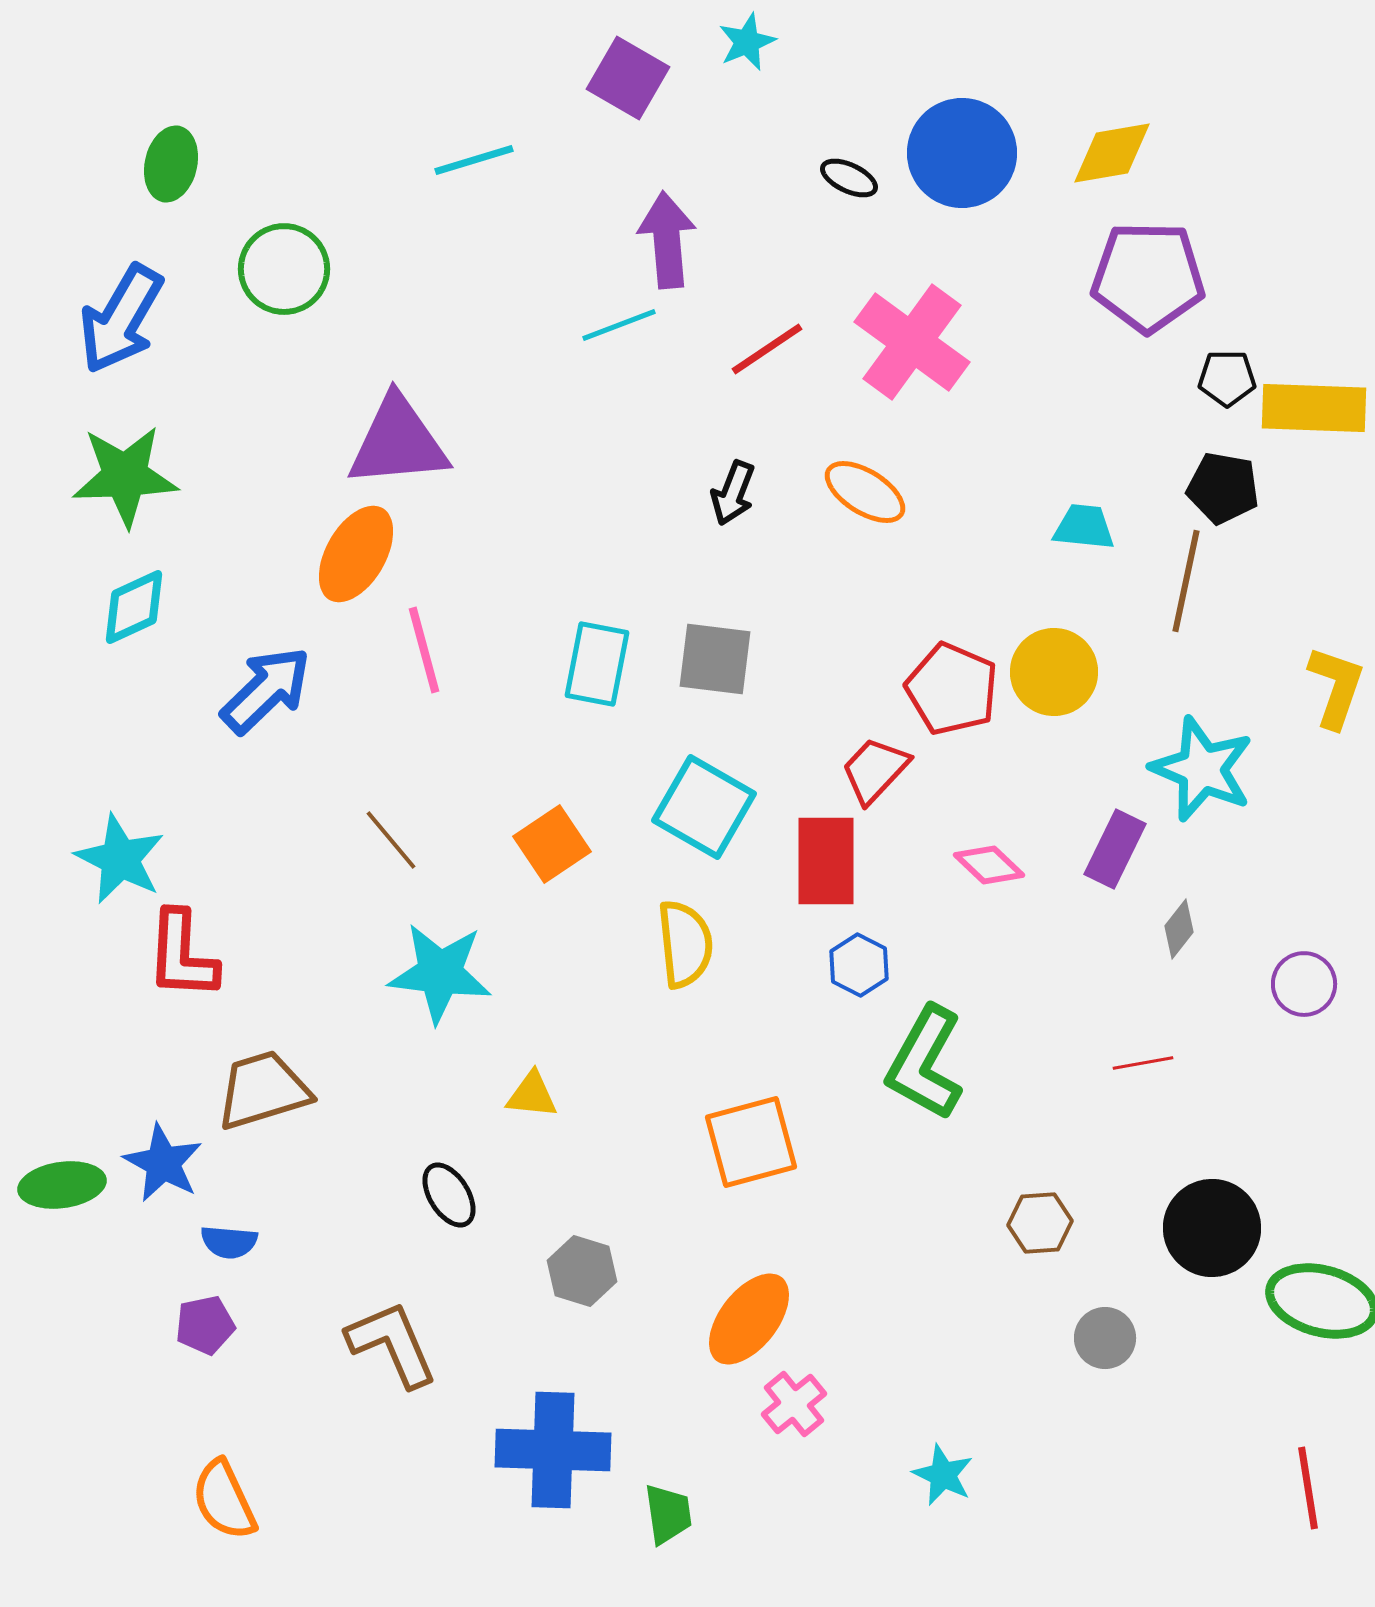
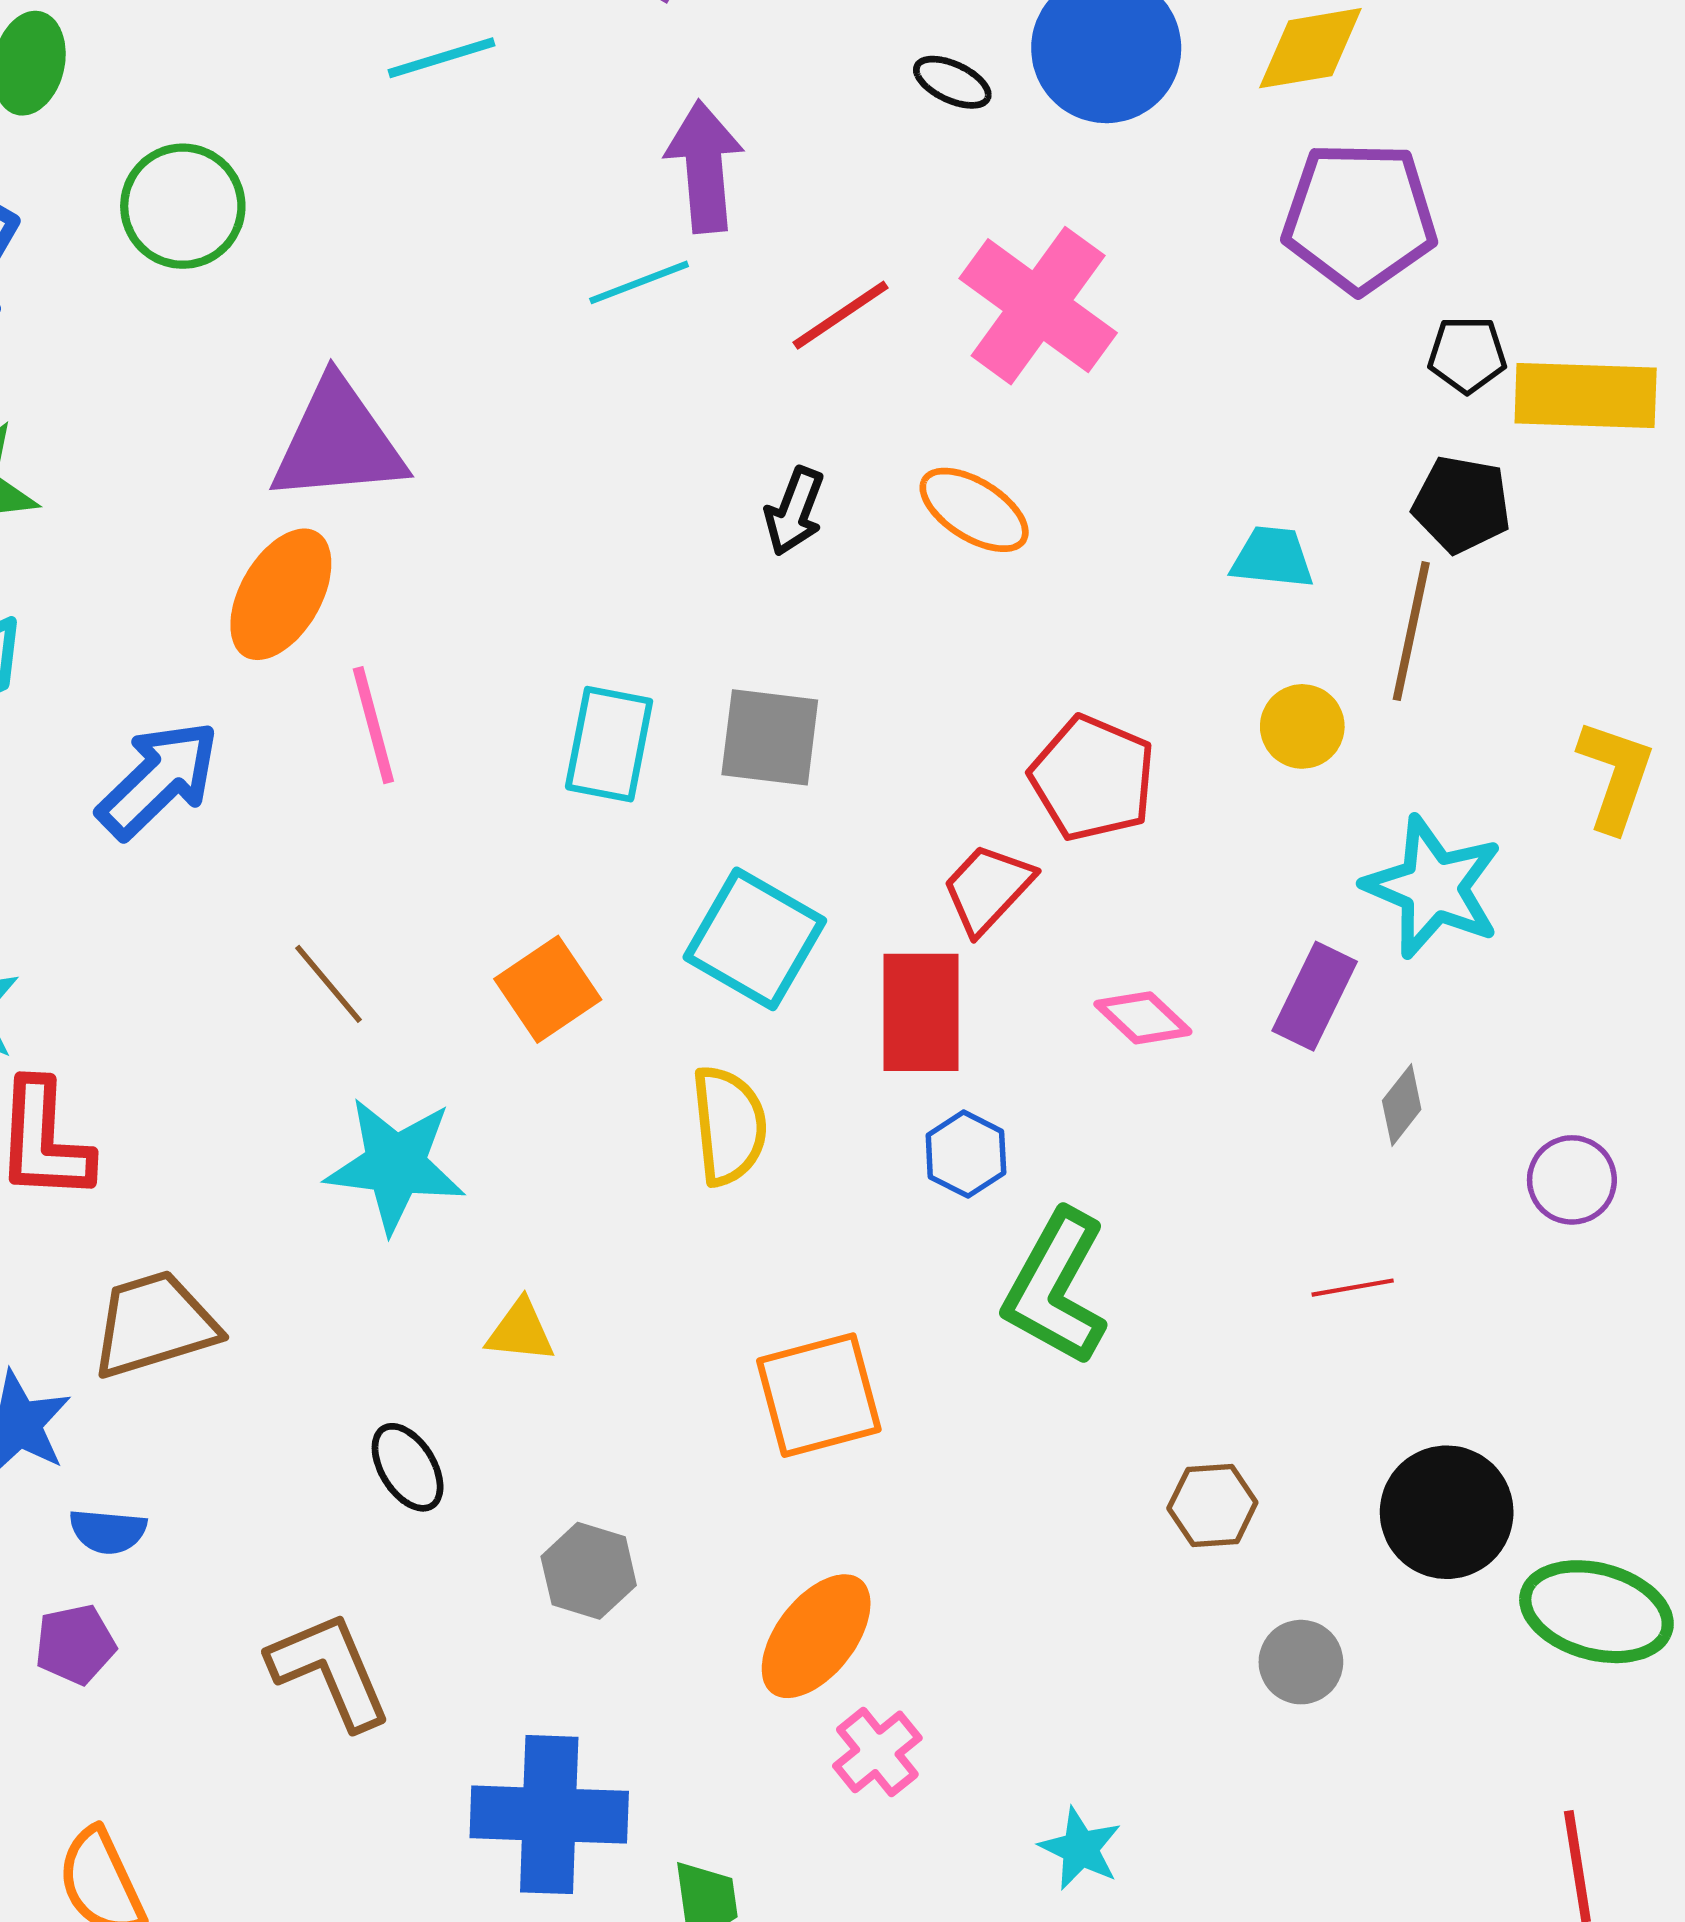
yellow circle: (1054, 672) -> (1302, 726), moved, size x0.7

